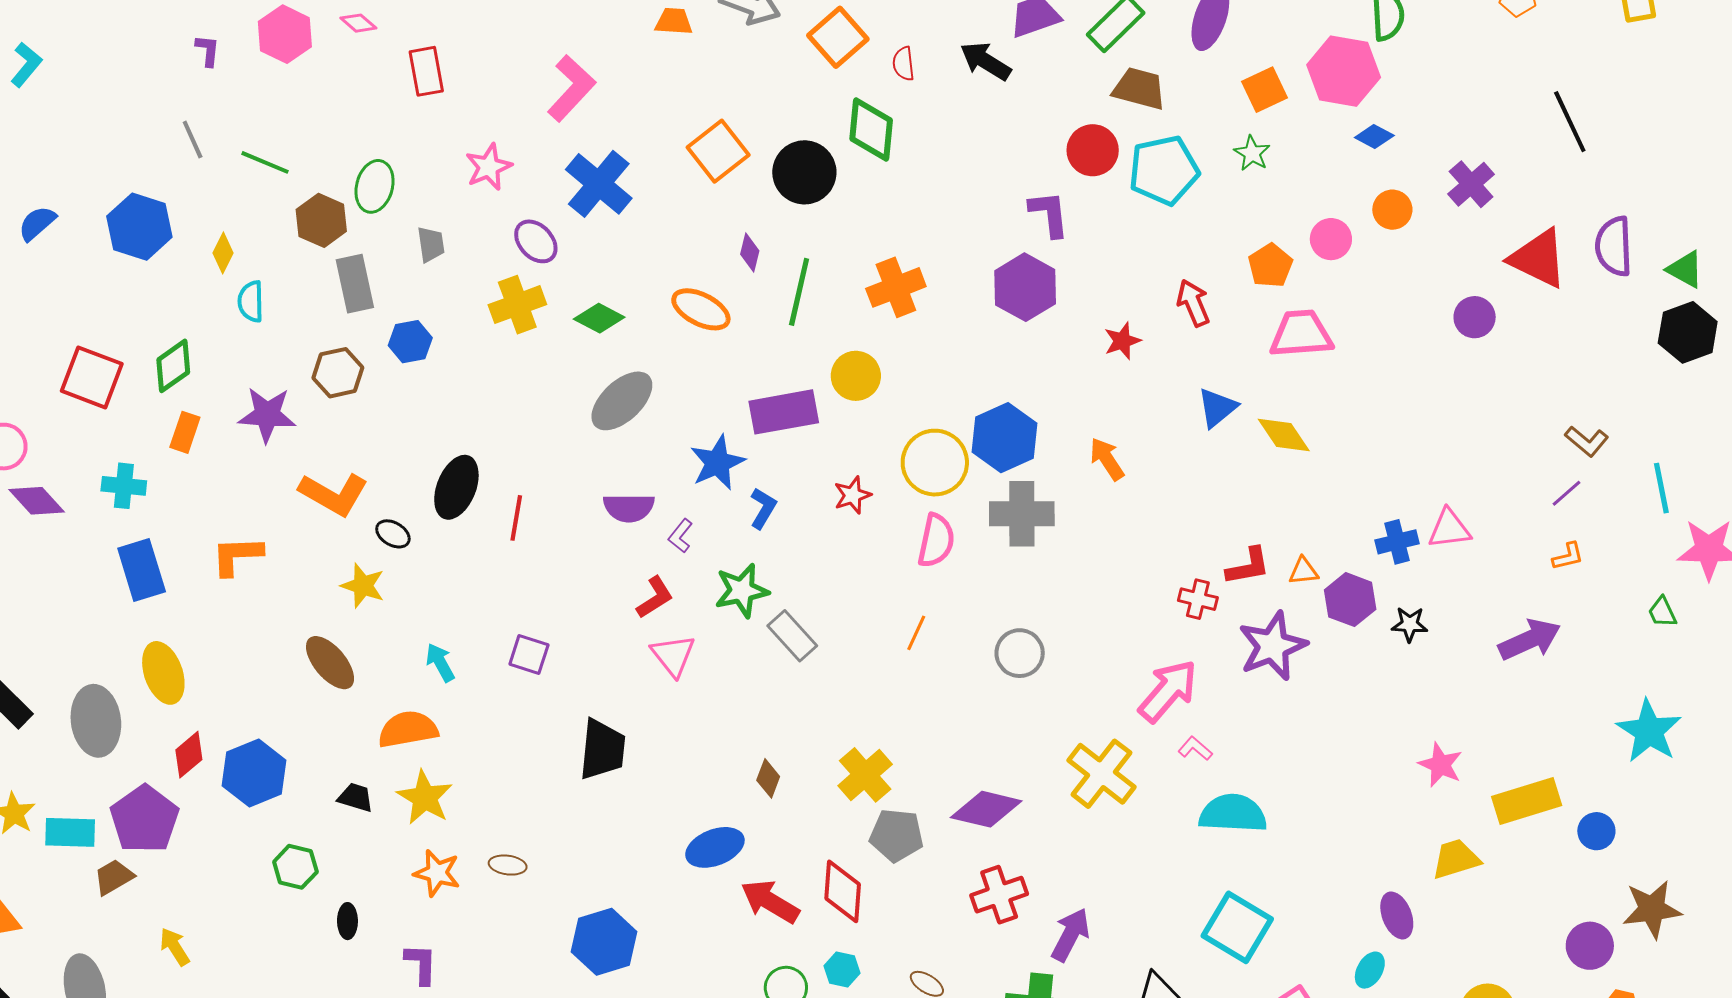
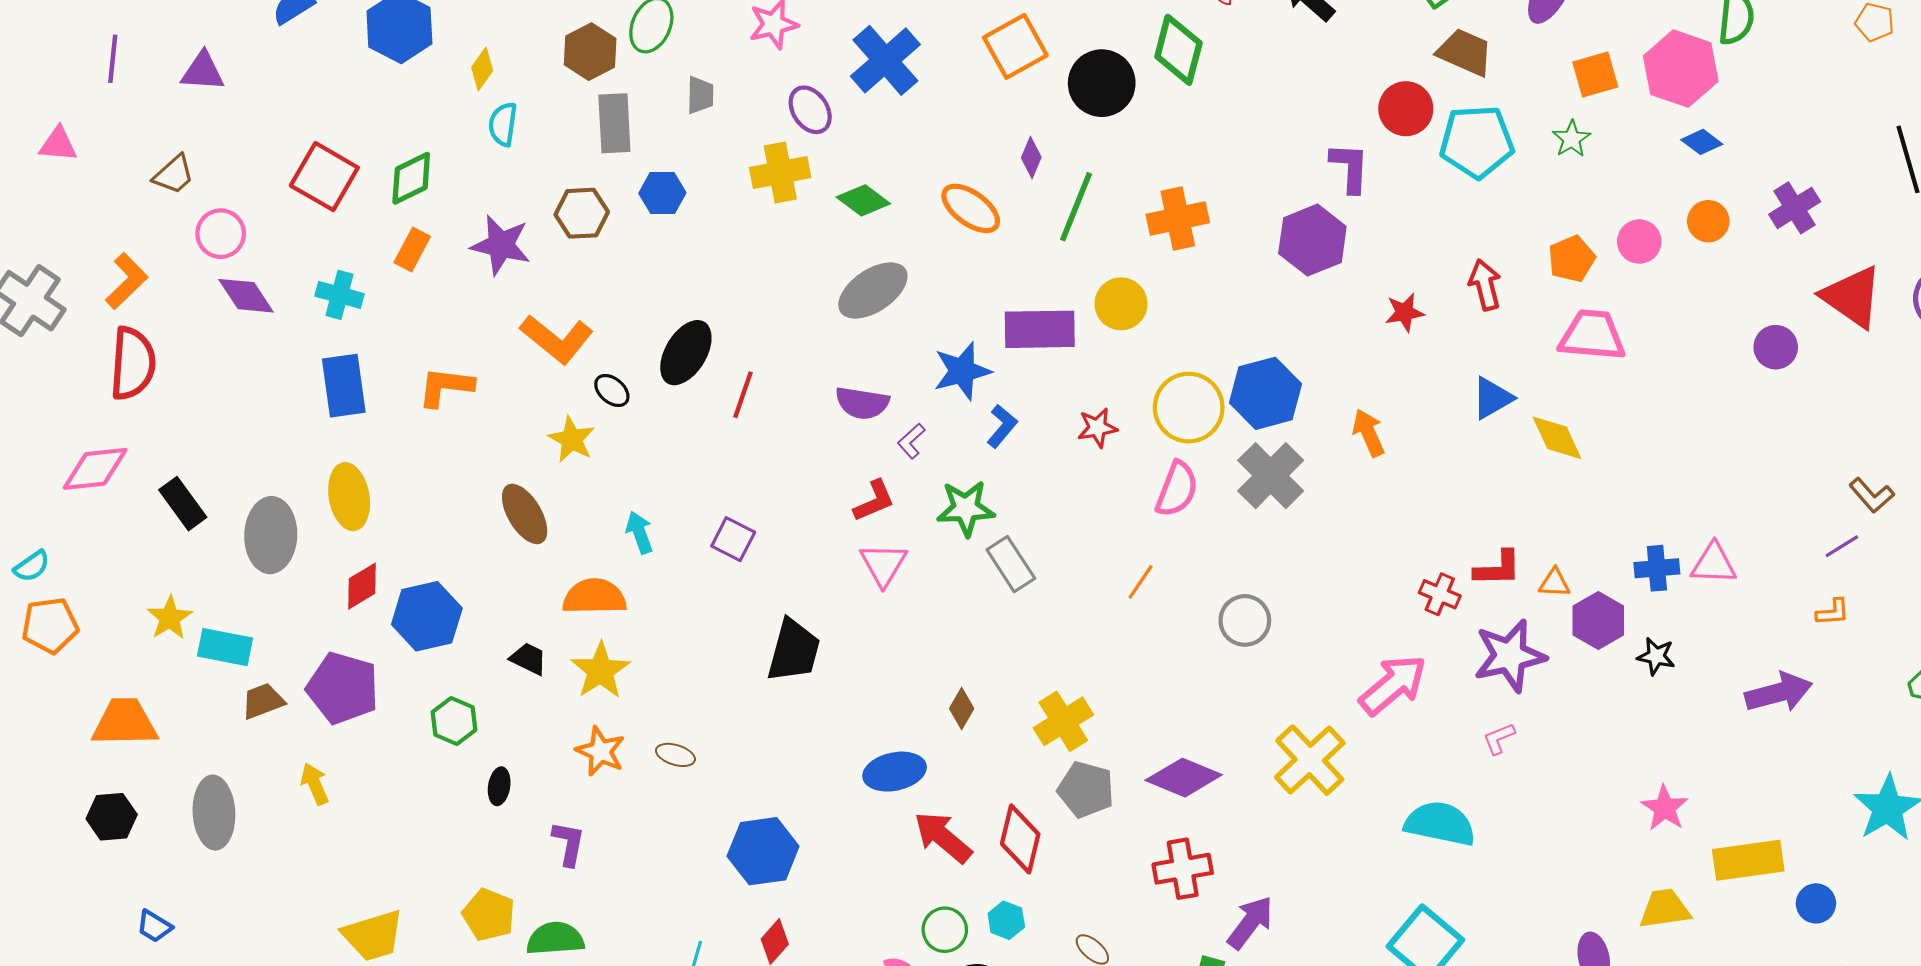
gray cross: (1022, 514) -> (1271, 476), turned 36
pink L-shape: (1195, 748) -> (1499, 738), moved, turned -72
purple pentagon: (144, 819) -> (343, 688), moved, turned -30

